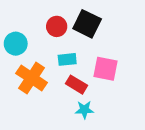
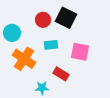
red rectangle: (76, 85) -> (61, 74), moved
cyan star: (84, 110) -> (42, 88), moved

